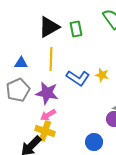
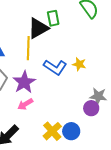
black triangle: (49, 27) -> (38, 28), moved
purple star: (47, 93) -> (24, 82), turned 30
yellow cross: (45, 131) -> (52, 131), moved, turned 30

